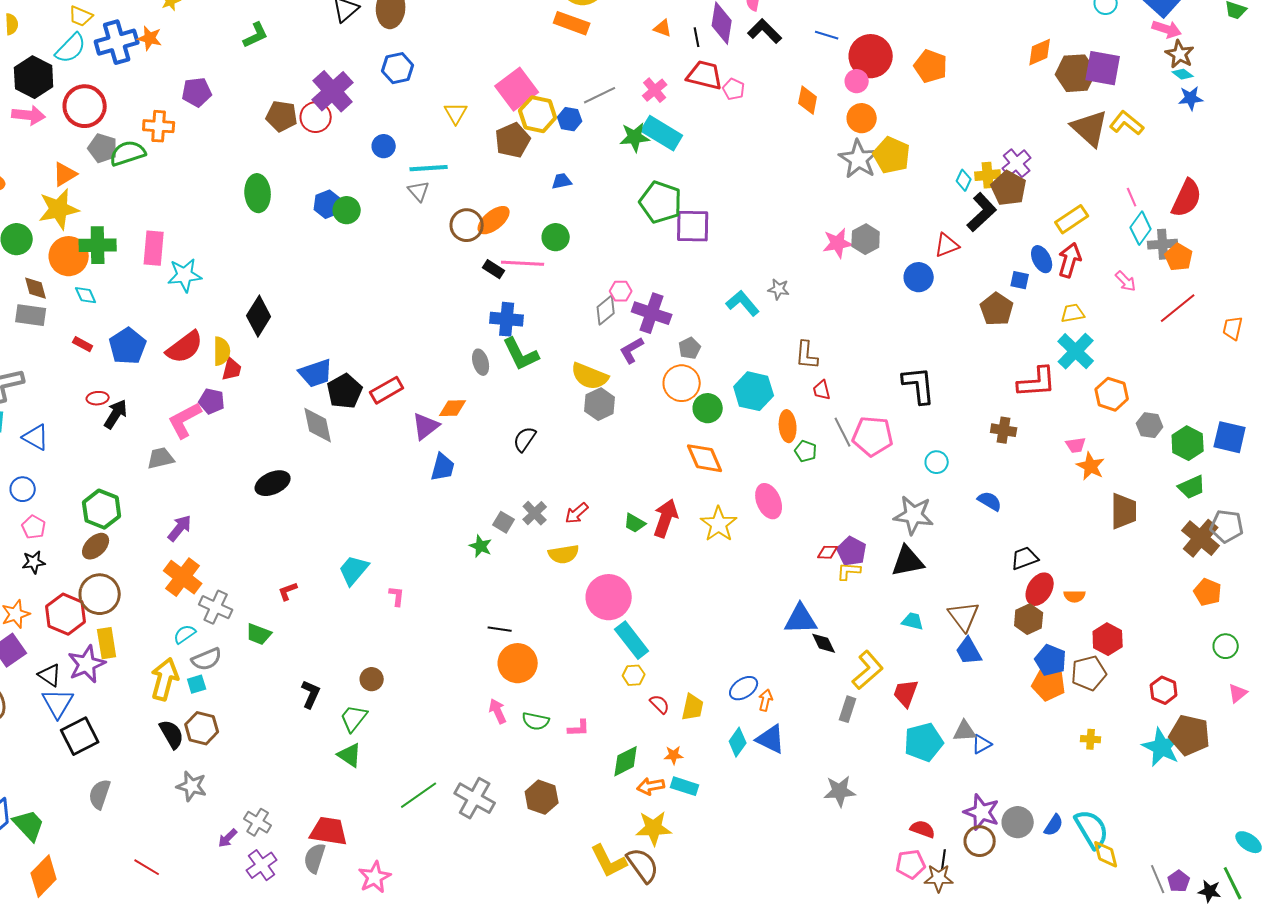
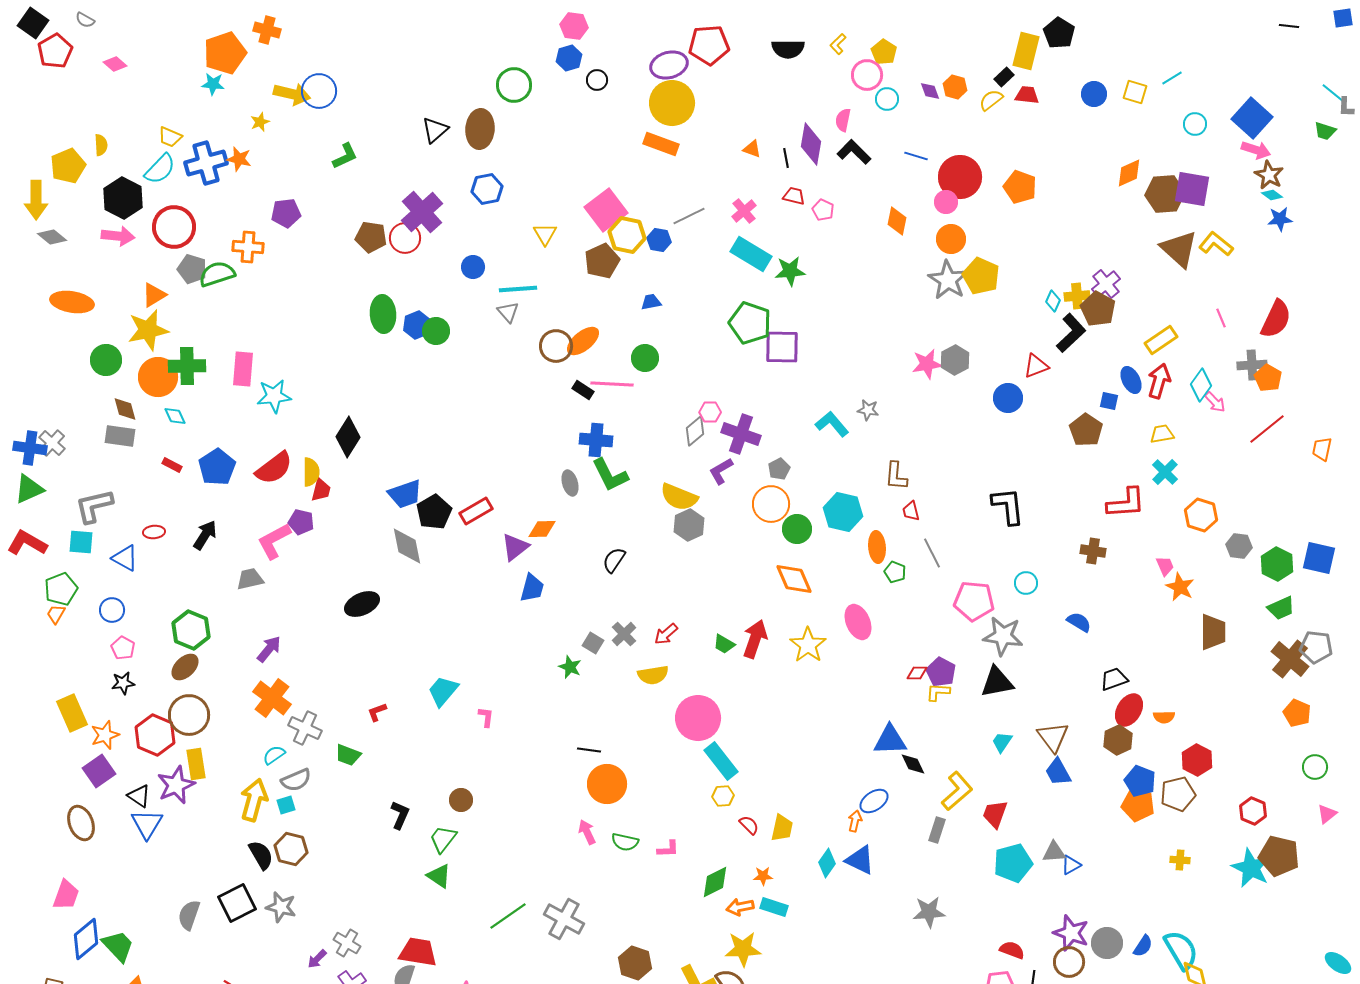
red trapezoid: (705, 75) -> (794, 196), size x0.6
green star: (635, 137) -> (790, 271), moved
green ellipse: (258, 193) -> (383, 314), moved
cyan diamond: (1141, 228) -> (1201, 385), moved
cyan cross: (1076, 351) -> (1165, 472), size x0.7
red ellipse: (98, 398) -> (154, 532), moved
pink pentagon: (873, 436) -> (974, 601), moved
pink trapezoid: (1076, 445) -> (1165, 566), turned -105
cyan trapezoid: (913, 621) -> (1002, 742), turned -70
blue ellipse: (744, 688) -> (874, 801), moved
black square: (80, 736) -> (237, 903), moved
brown hexagon: (542, 797) -> (635, 963), moved

